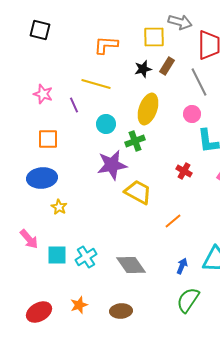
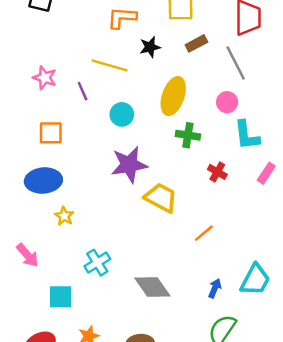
brown rectangle: (167, 66) -> (196, 43), turned 30
black star: (143, 69) -> (150, 47), moved
green cross: (135, 141) -> (188, 135), moved, turned 30
cyan square: (57, 255) -> (61, 297), moved
cyan cross: (86, 257) -> (97, 263), moved

